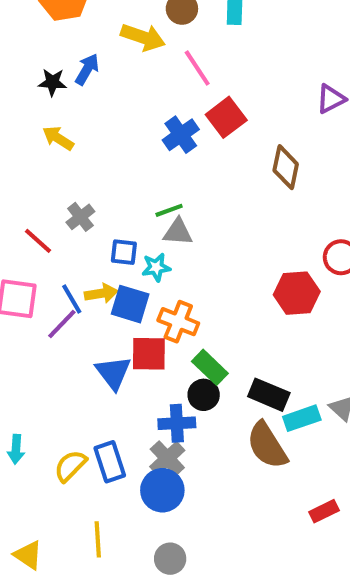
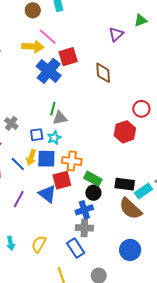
yellow arrow: (143, 37) -> (33, 47), moved
red square: (226, 117) -> (68, 57), turned 36
blue cross: (181, 135) -> (49, 71), size x1.4
green line: (169, 210) -> (53, 109), turned -40
yellow arrow: (101, 293) -> (31, 157), turned 133
purple line: (62, 324) -> (19, 199), moved
gray cross: (167, 458) -> (84, 228), turned -30
blue rectangle: (110, 462) -> (76, 248), moved
blue circle: (162, 490) -> (130, 250), moved

